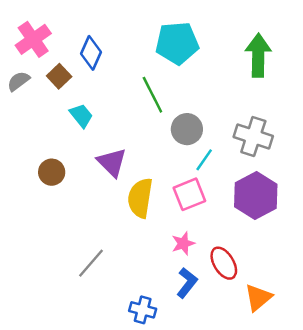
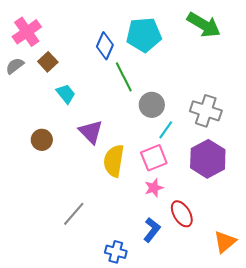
blue diamond: (91, 53) -> (105, 46), moved
green arrow: (258, 55) -> (204, 25), moved, turned 120
pink star: (183, 243) -> (154, 188), moved
orange triangle: (258, 298) -> (225, 242), moved

